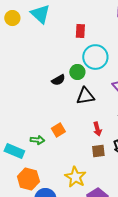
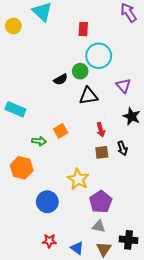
yellow circle: (12, 18) -> (13, 26), moved
cyan rectangle: (14, 151) -> (15, 109), moved
orange hexagon: (28, 179) -> (22, 168), moved

